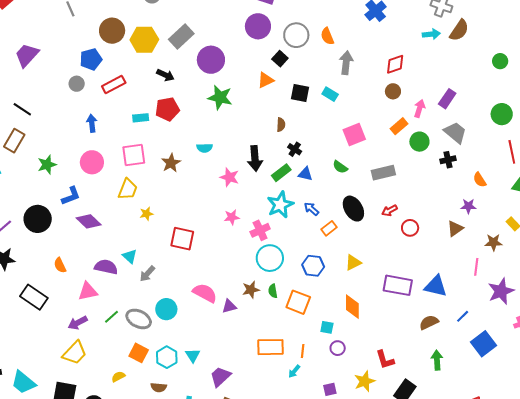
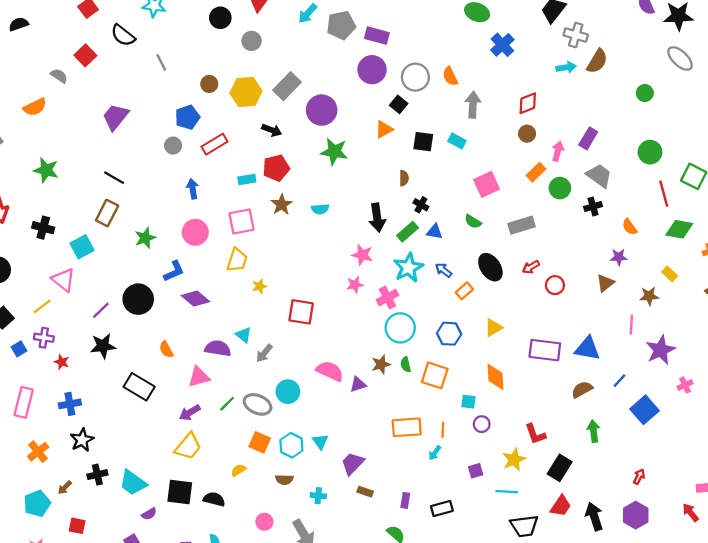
brown circle: (112, 31) -> (209, 84), size x0.6
brown star: (171, 163) -> (282, 205), moved
pink star: (229, 177) -> (362, 255), moved

